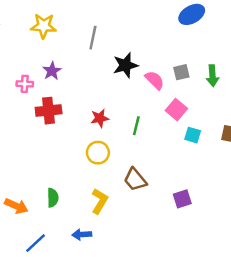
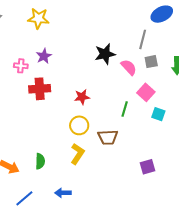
gray line: (93, 38) -> (143, 39), moved
green line: (136, 126) -> (125, 109), moved
brown trapezoid: (135, 180) -> (108, 137), moved, turned -55
yellow L-shape: (100, 201) -> (77, 154), moved

